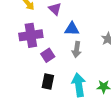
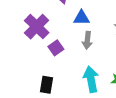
purple cross: (31, 35) -> (37, 27), turned -35
black rectangle: (48, 81) -> (46, 85), moved

